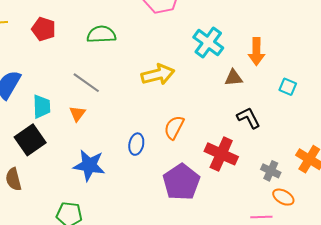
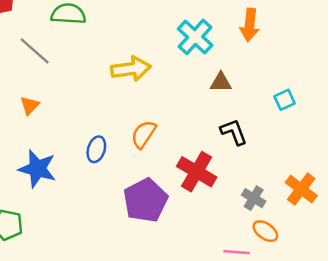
orange arrow: (256, 52) -> (250, 25), moved
gray line: (86, 83) -> (35, 51), moved
cyan square: (288, 87) -> (285, 100), turned 36

